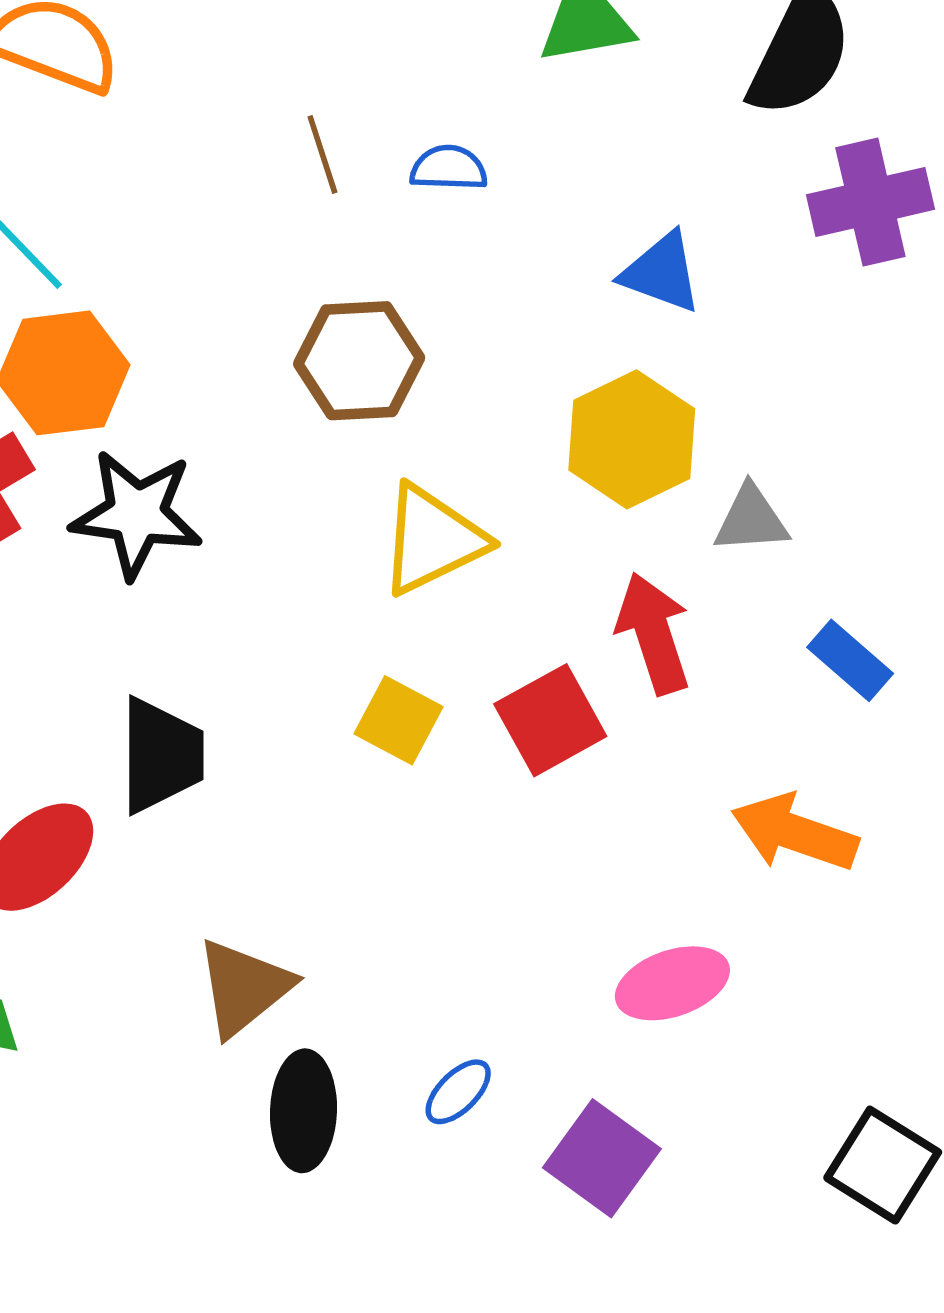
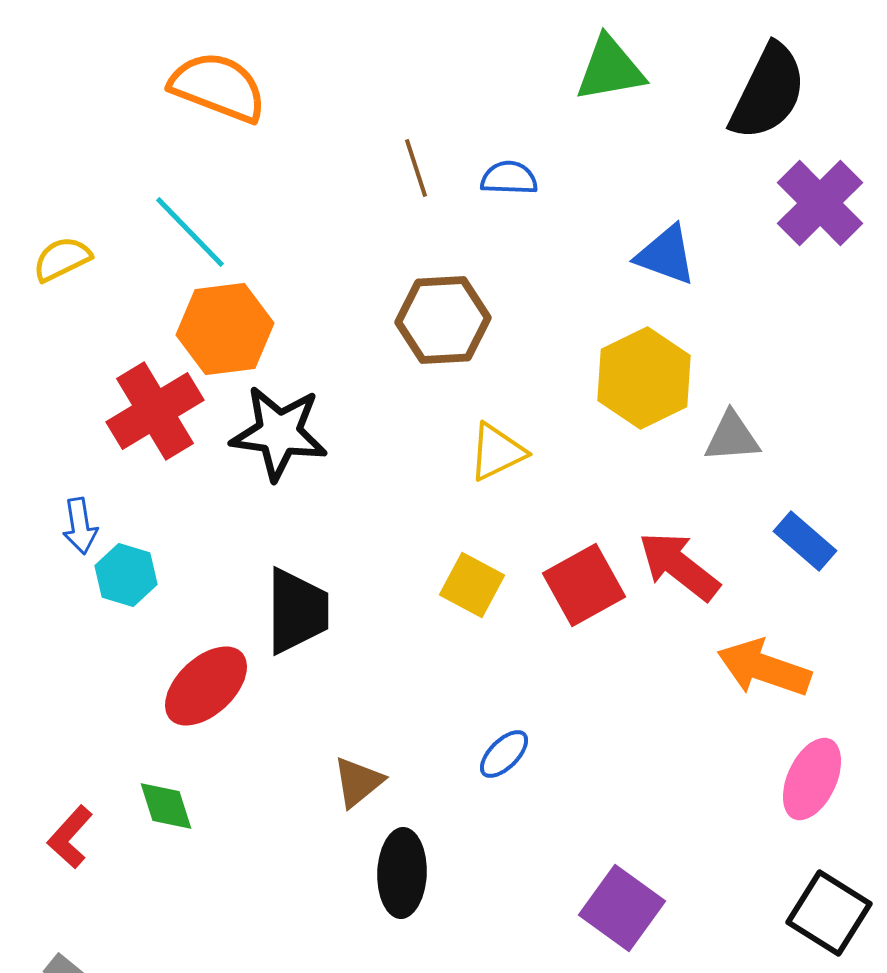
purple cross: (870, 202) -> (820, 203), turned -32
yellow triangle: (432, 540) -> (497, 452), size x0.7
red arrow: (653, 633) -> (679, 566), moved, turned -34
pink ellipse: (672, 983) -> (812, 779), moved, turned -46
brown triangle: (244, 987) -> (358, 782), size x0.7
blue ellipse: (458, 1092) -> (504, 754), moved

